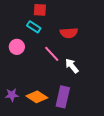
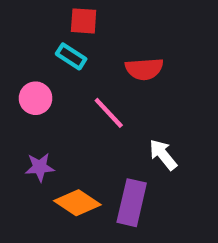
white arrow: (72, 66) -> (163, 155), moved
purple star: (12, 95) -> (40, 167), moved

